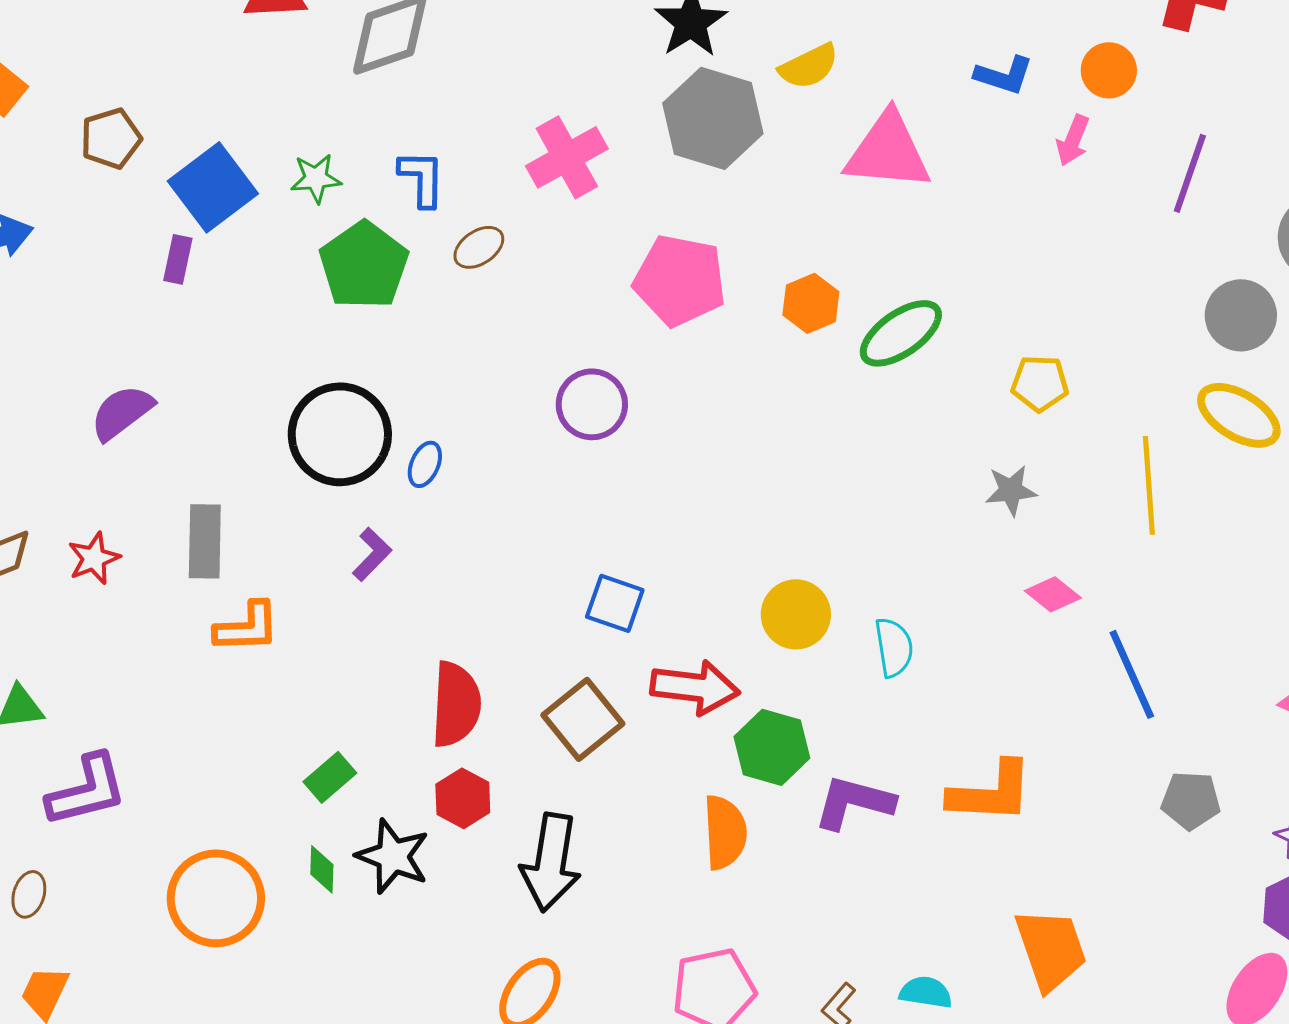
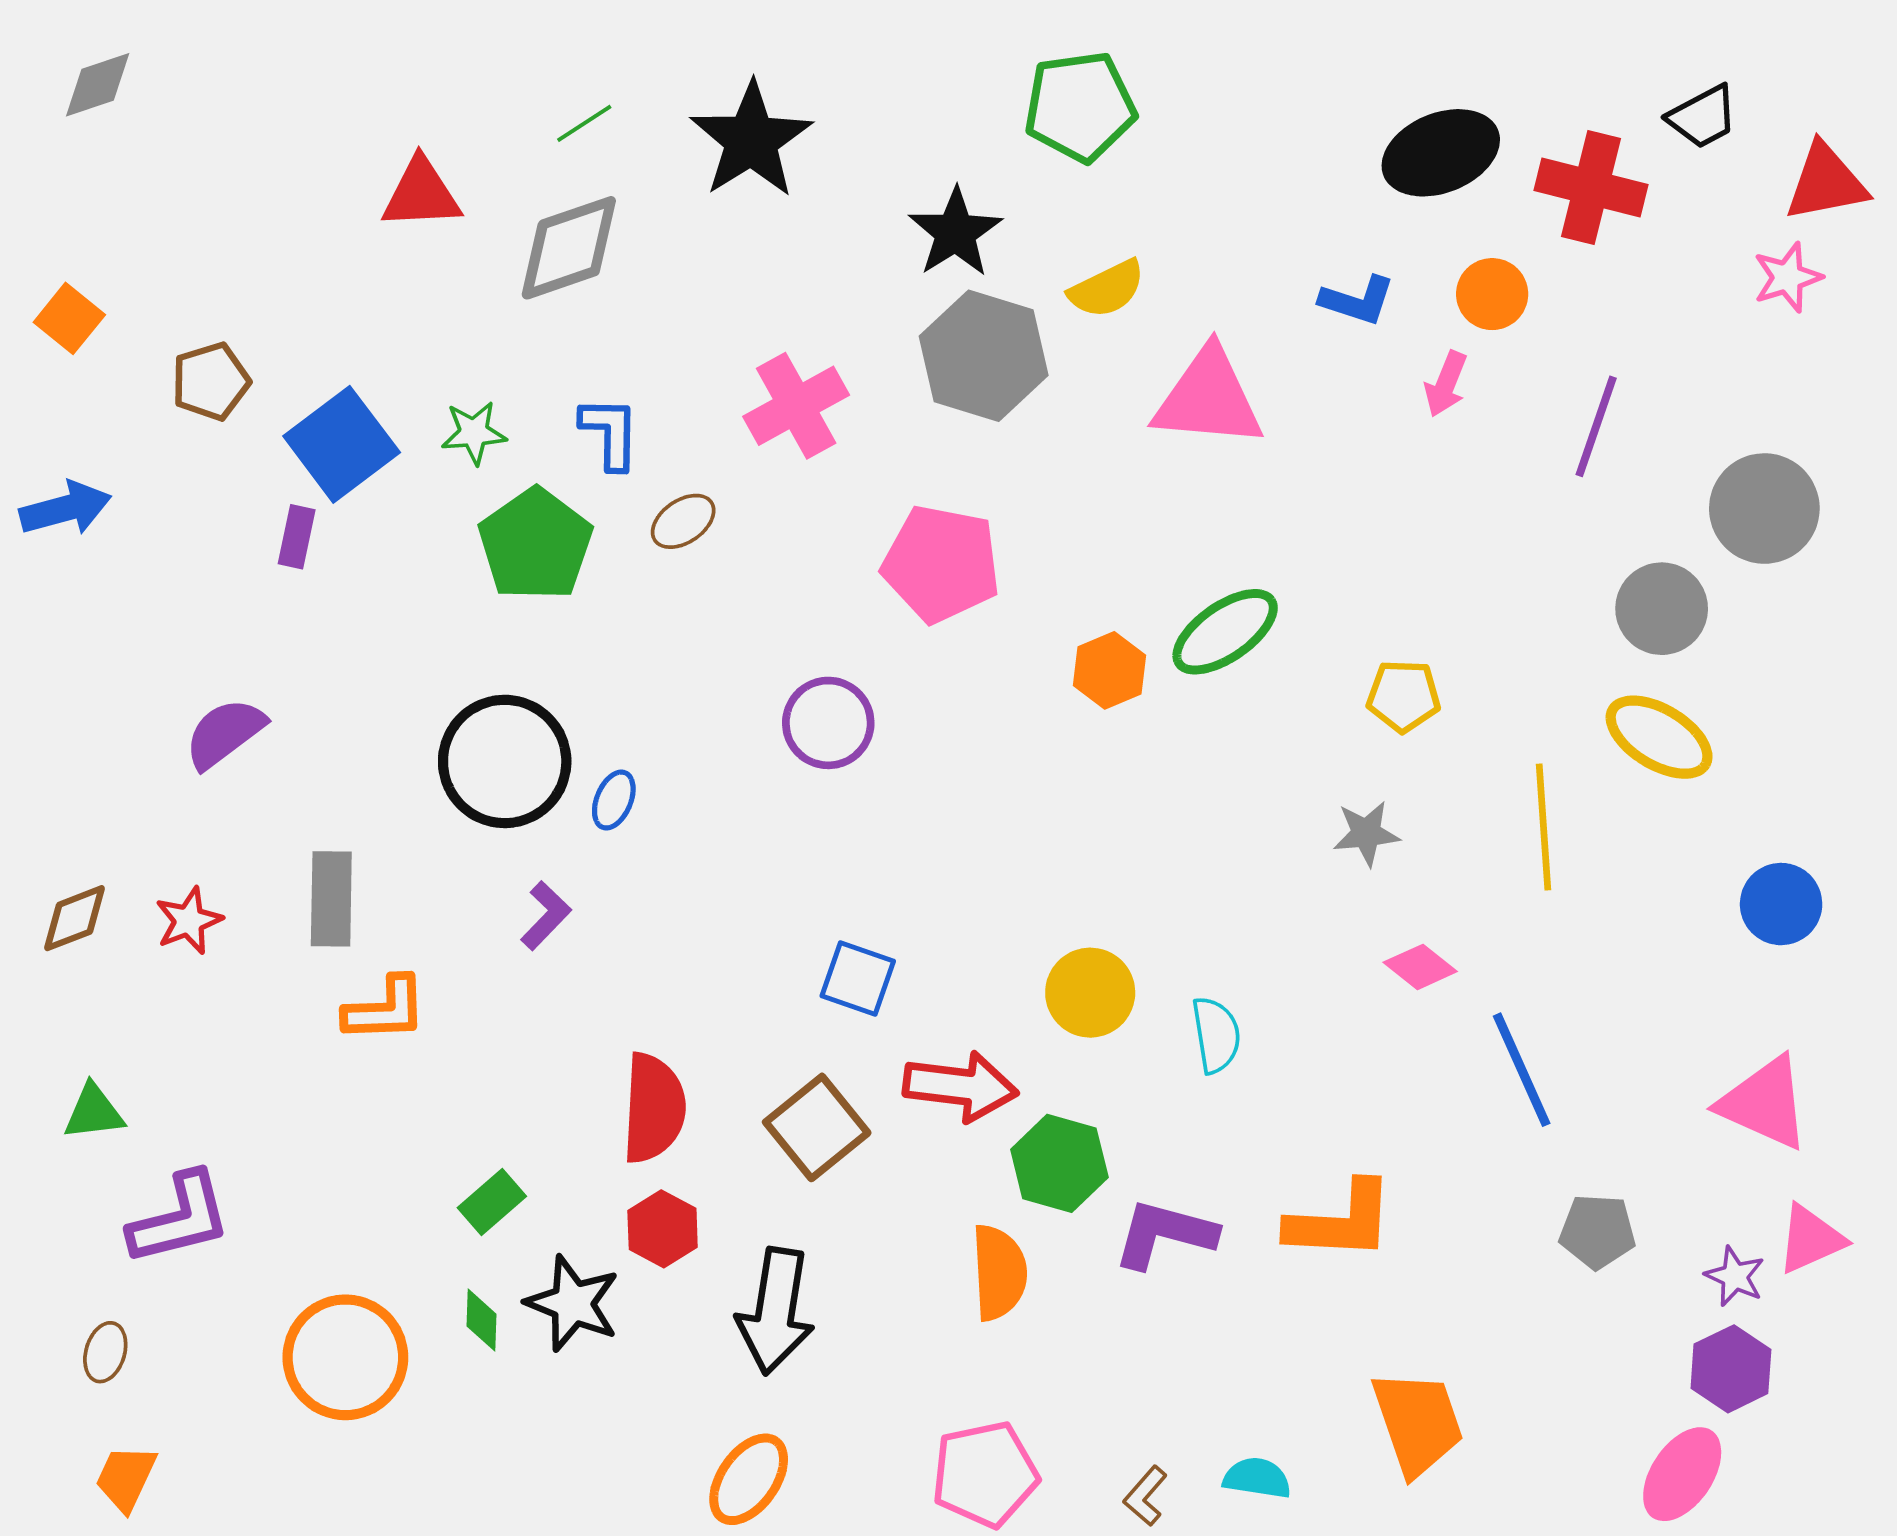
orange hexagon: (811, 303) -> (1109, 670), moved

